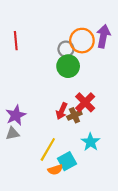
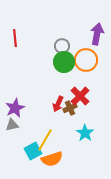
orange circle: (82, 41) -> (86, 60), moved
cyan square: (67, 161) -> (33, 151), moved
orange semicircle: (55, 170) -> (52, 159), size x1.5

